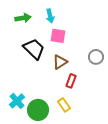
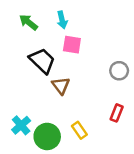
green arrow: (23, 18) -> (29, 22), turned -133
brown triangle: (60, 62) -> (61, 86), moved, turned -35
red rectangle: (71, 81) -> (117, 113), moved

